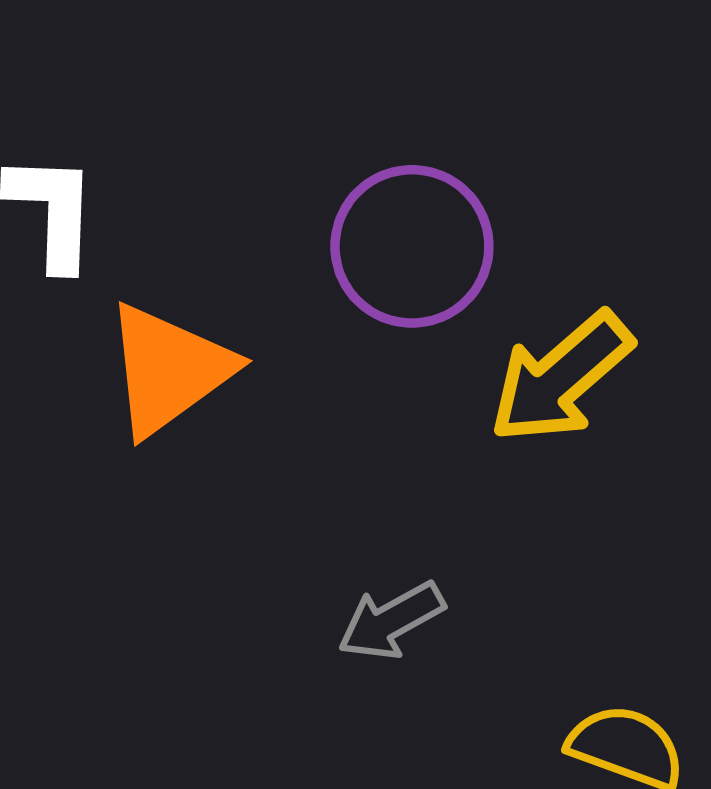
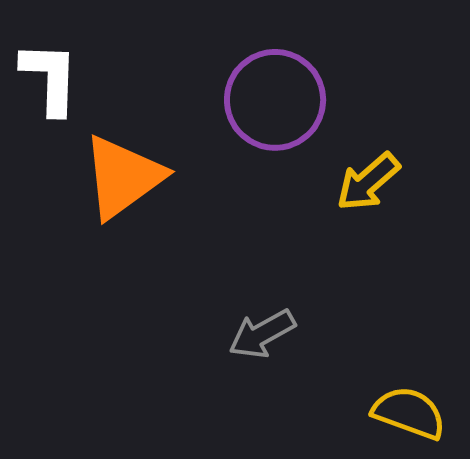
yellow arrow: (561, 378) -> (368, 182), size x0.7

